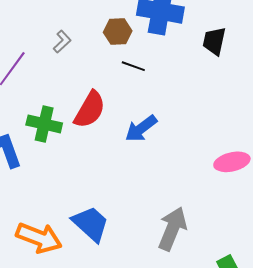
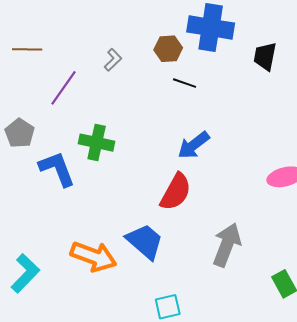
red semicircle: (90, 110) -> (176, 192), moved

